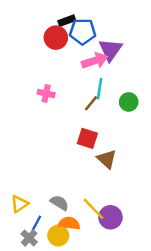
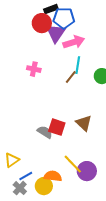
purple triangle: (110, 50) -> (56, 33), moved
red square: (87, 138) -> (57, 127), moved
gray semicircle: (59, 203) -> (45, 132), moved
blue line: (36, 223) -> (26, 176), turned 32

